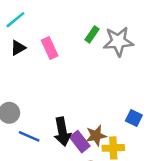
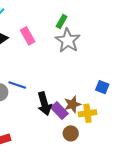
gray star: (118, 41) -> (68, 40), moved, turned -30
blue line: (29, 136) -> (17, 85), moved

